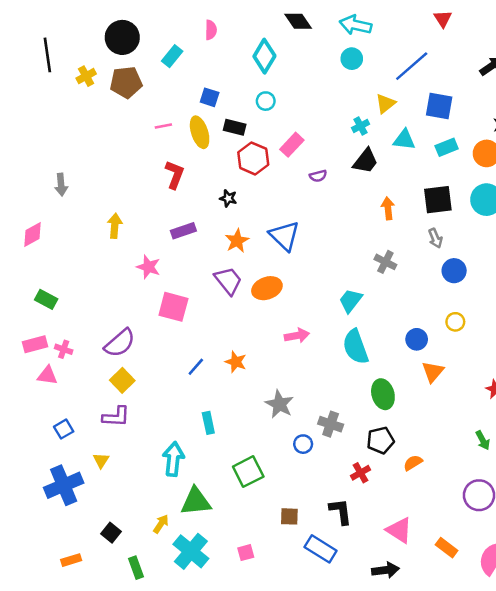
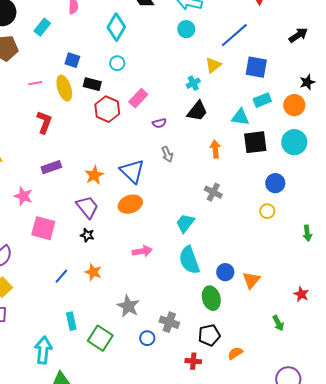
cyan triangle: (404, 140) -> (240, 117), moved
black star: (228, 198) -> (87, 235), moved
gray arrow: (435, 238) -> (167, 154), moved
blue circle: (454, 271) -> (275, 183), moved
orange ellipse: (267, 288) -> (130, 204), moved
yellow circle: (455, 322) -> (267, 211), moved
blue circle: (417, 339) -> (225, 272), moved
green arrow: (483, 440) -> (278, 323), moved
green square: (248, 472) -> (100, 338), moved, turned -30
red cross: (361, 473) -> (193, 361), turned 35

